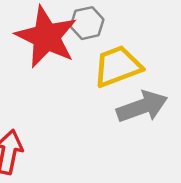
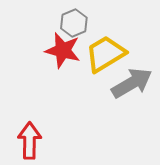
red star: (46, 37) -> (63, 50), moved, size x0.7

